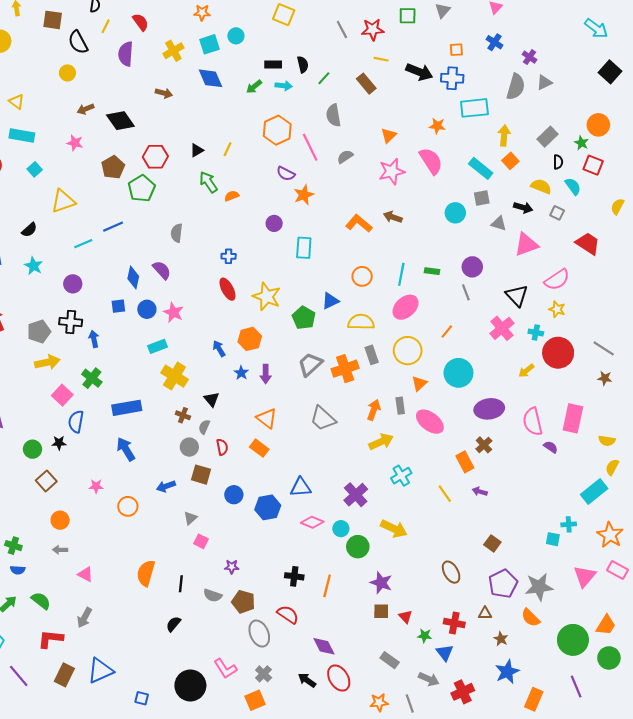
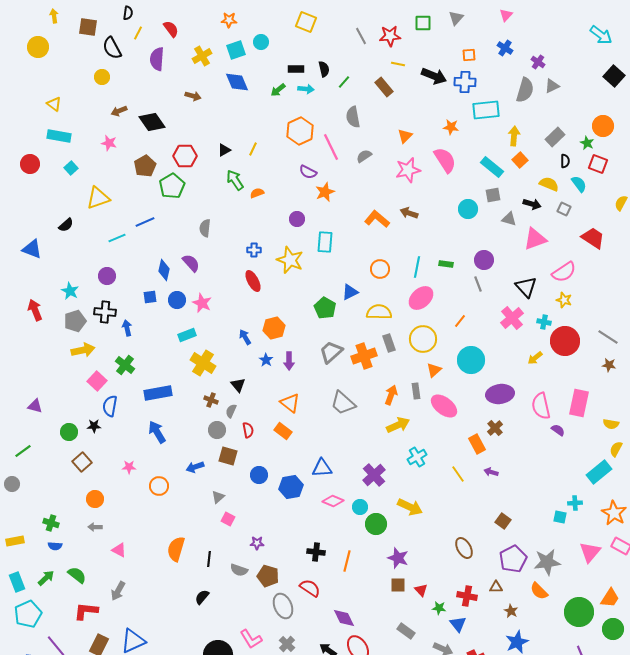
cyan star: (34, 266) -> (70, 291), moved
yellow star: (267, 297) -> (290, 260), moved

